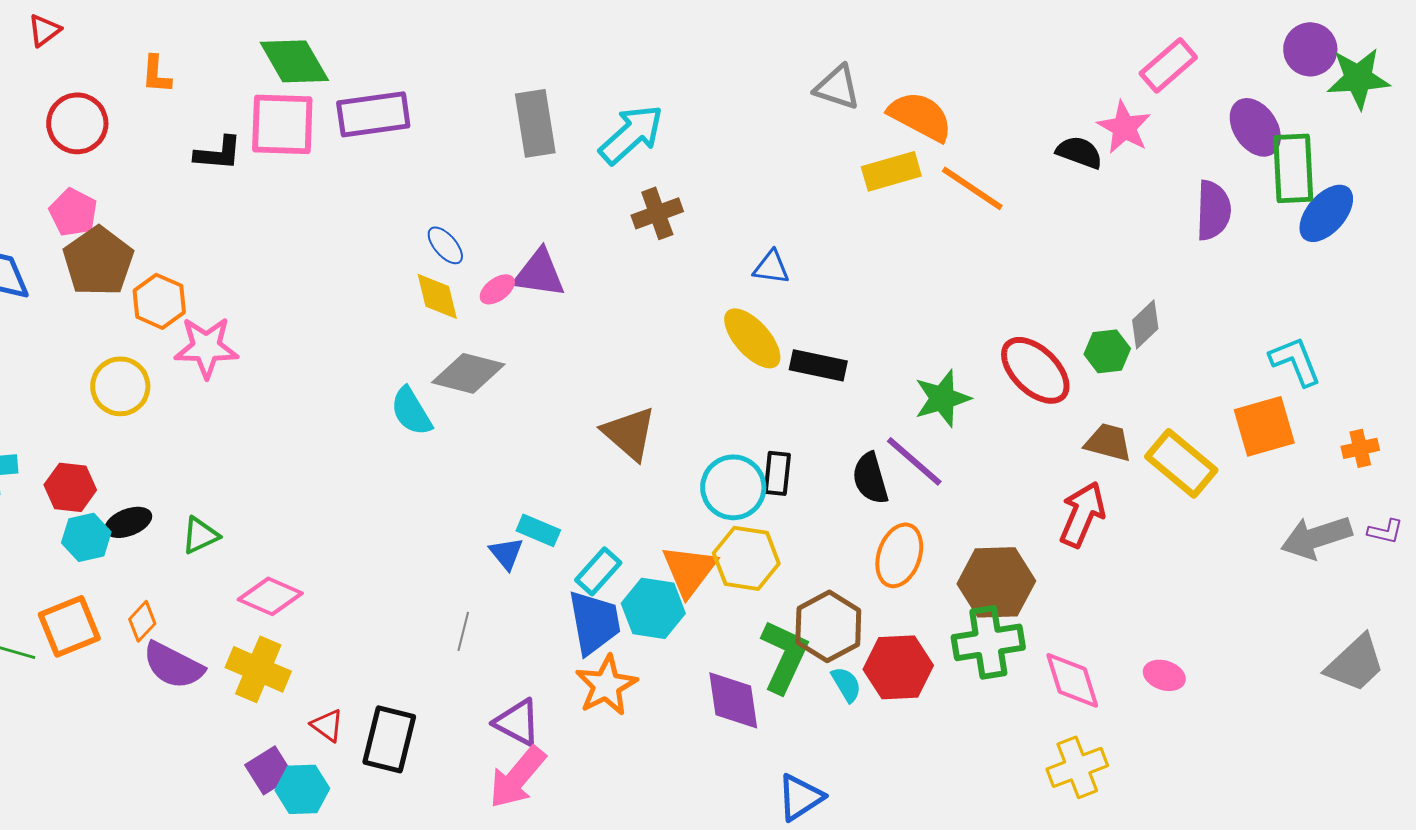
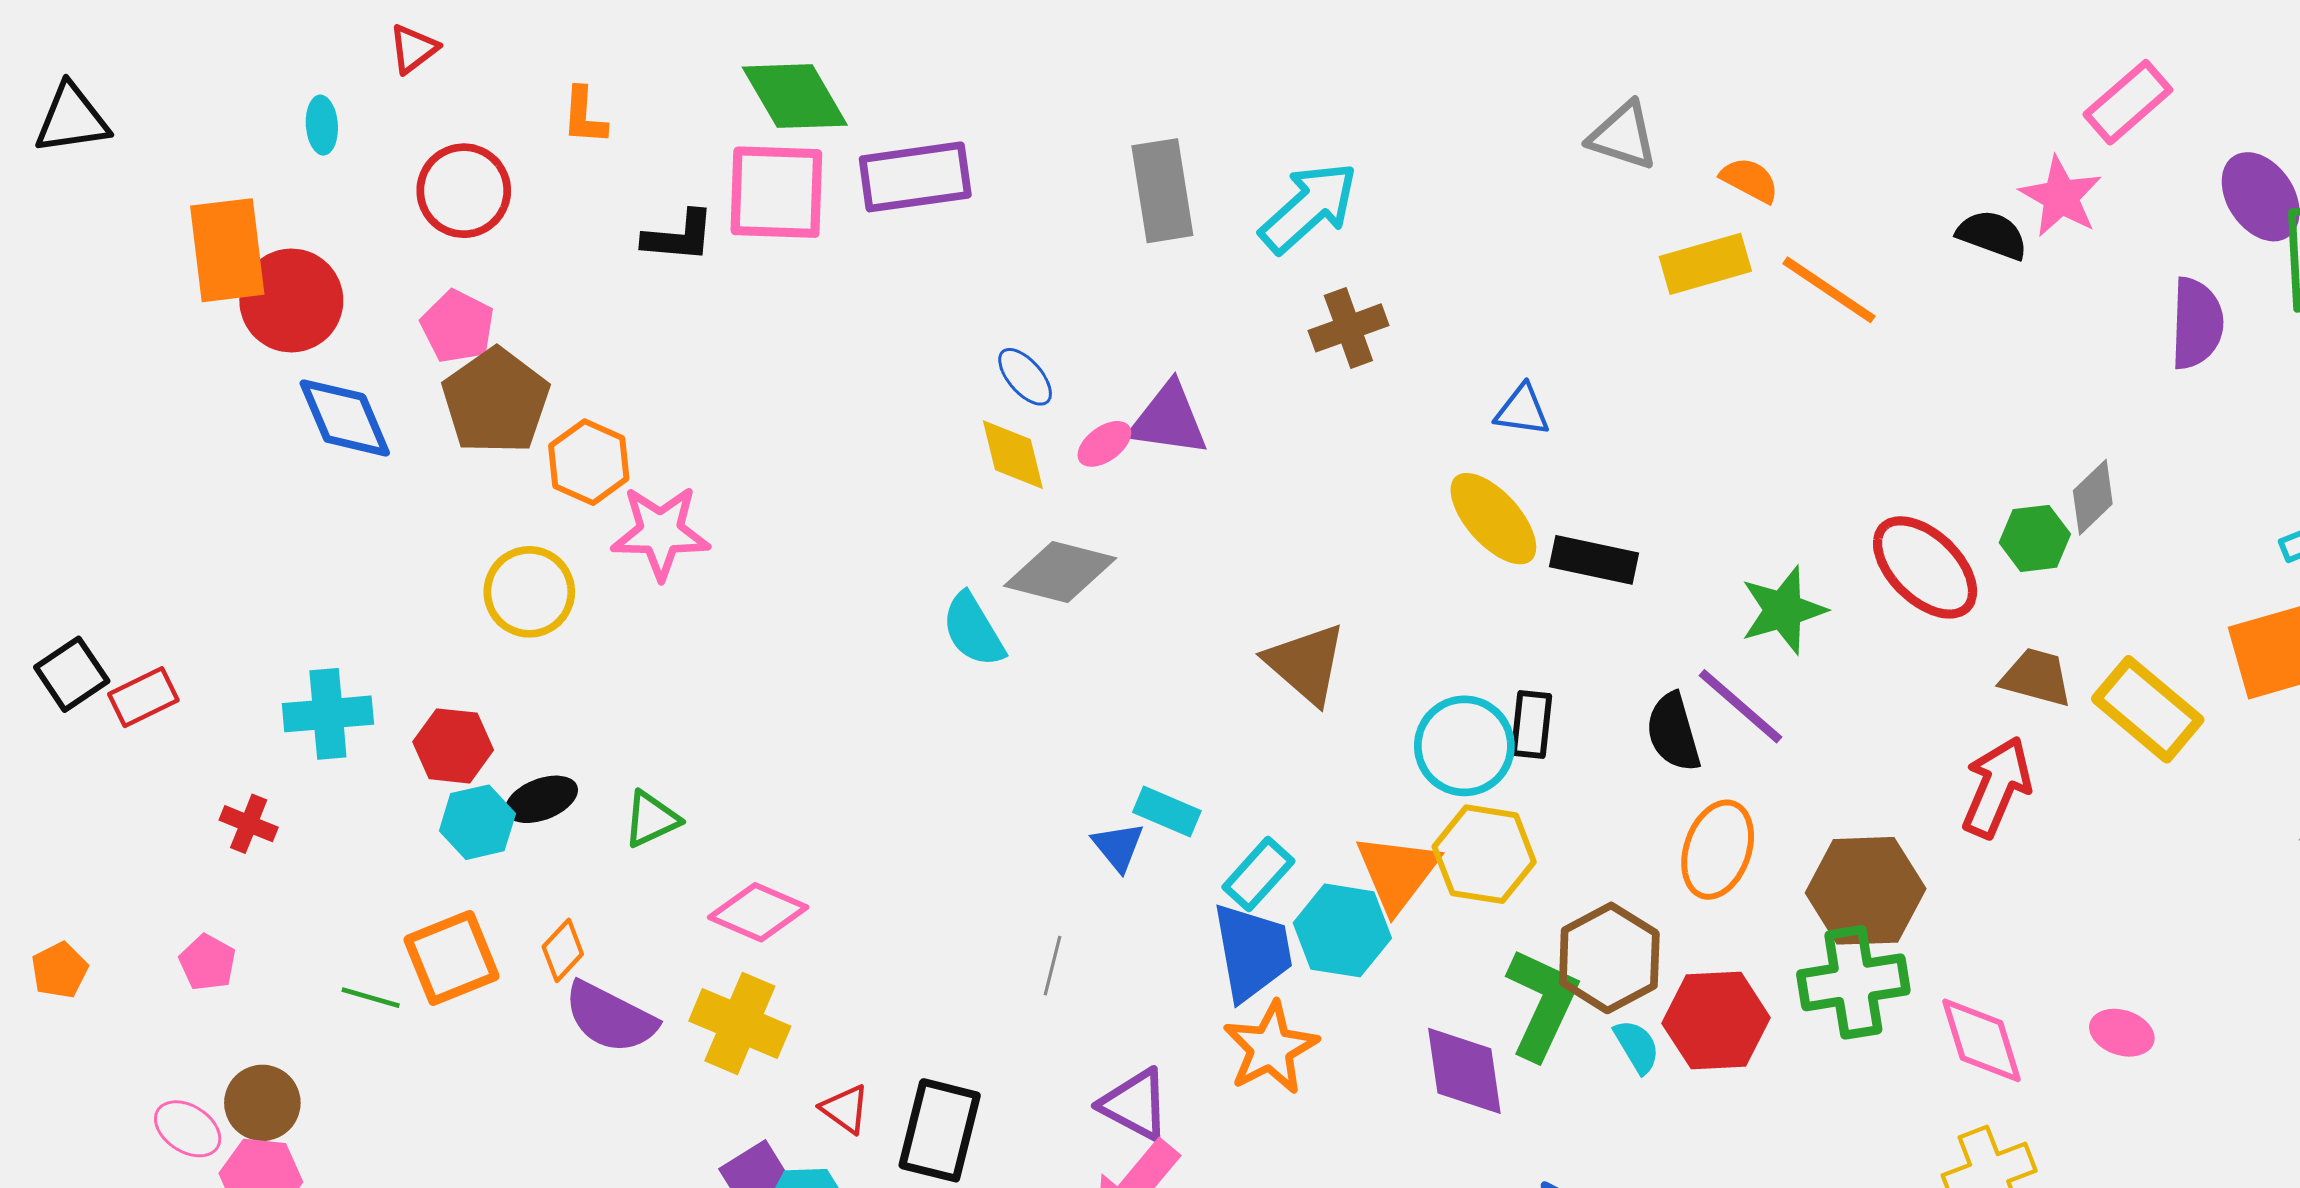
orange semicircle: (920, 116) -> (1750, 180), size x0.6

